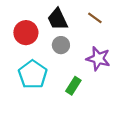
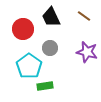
gray circle: (61, 45) -> (50, 48), moved
green rectangle: (73, 86) -> (45, 86), moved, turned 49

